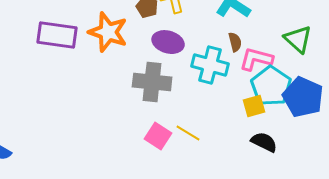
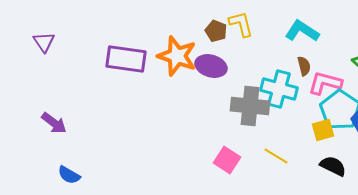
purple ellipse: (168, 42) -> (211, 66), moved
gray cross: (152, 82) -> (250, 106), moved
yellow line: (188, 133) -> (276, 156), moved

